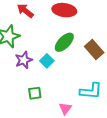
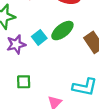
cyan square: (47, 61) -> (39, 37), moved

